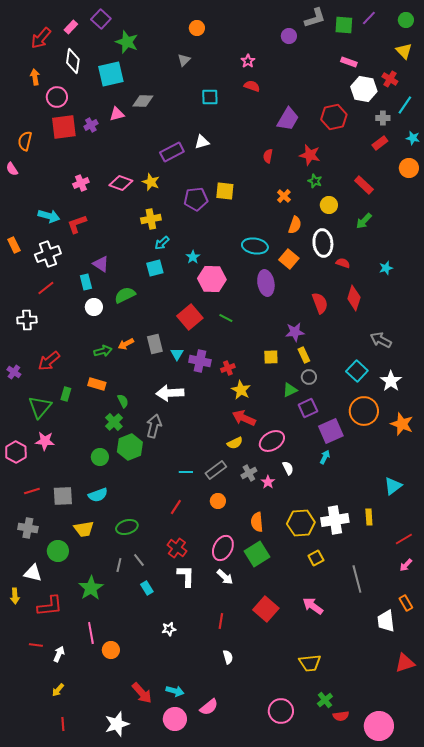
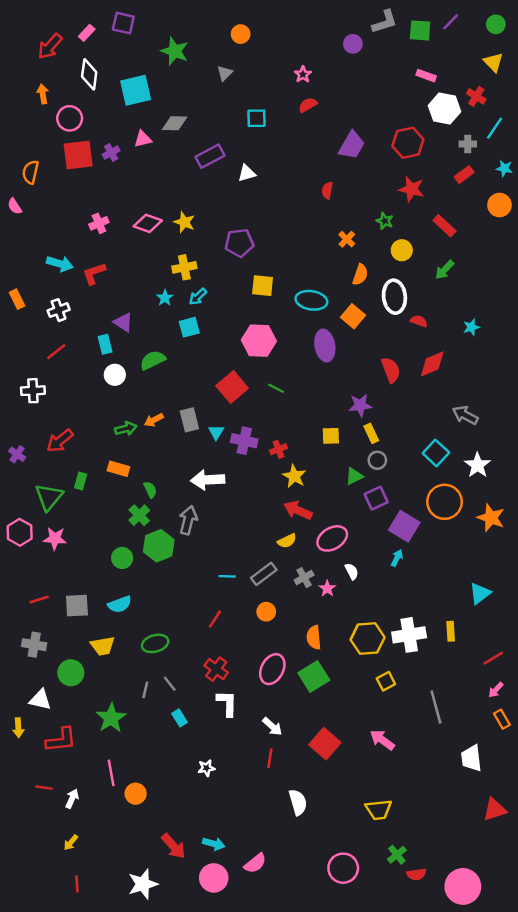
purple square: (101, 19) -> (123, 23), turned -30
green star: (127, 42) -> (175, 51), moved
red semicircle: (252, 86) -> (308, 105), turned -49
purple rectangle: (172, 152) -> (210, 156), moved
red star: (310, 155) -> (412, 189), moved
yellow square: (225, 191) -> (263, 286), moved
white cross: (48, 254) -> (59, 310), size x0.7
cyan star: (193, 257) -> (165, 298), moved
red diamond: (354, 298) -> (432, 364), turned 50
purple square: (331, 431) -> (404, 526), turned -35
pink hexagon: (16, 452) -> (20, 532), moved
white arrow: (225, 577) -> (272, 726), moved
orange rectangle: (406, 603) -> (502, 719), moved
white semicircle: (228, 657) -> (298, 802), moved, size x1.5

